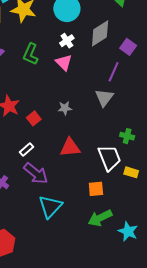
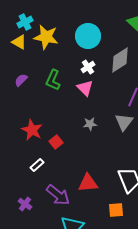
gray star: (65, 108) -> (90, 124), moved
red triangle: (70, 147) -> (88, 183), moved
white rectangle: (26, 150) -> (37, 165), moved

